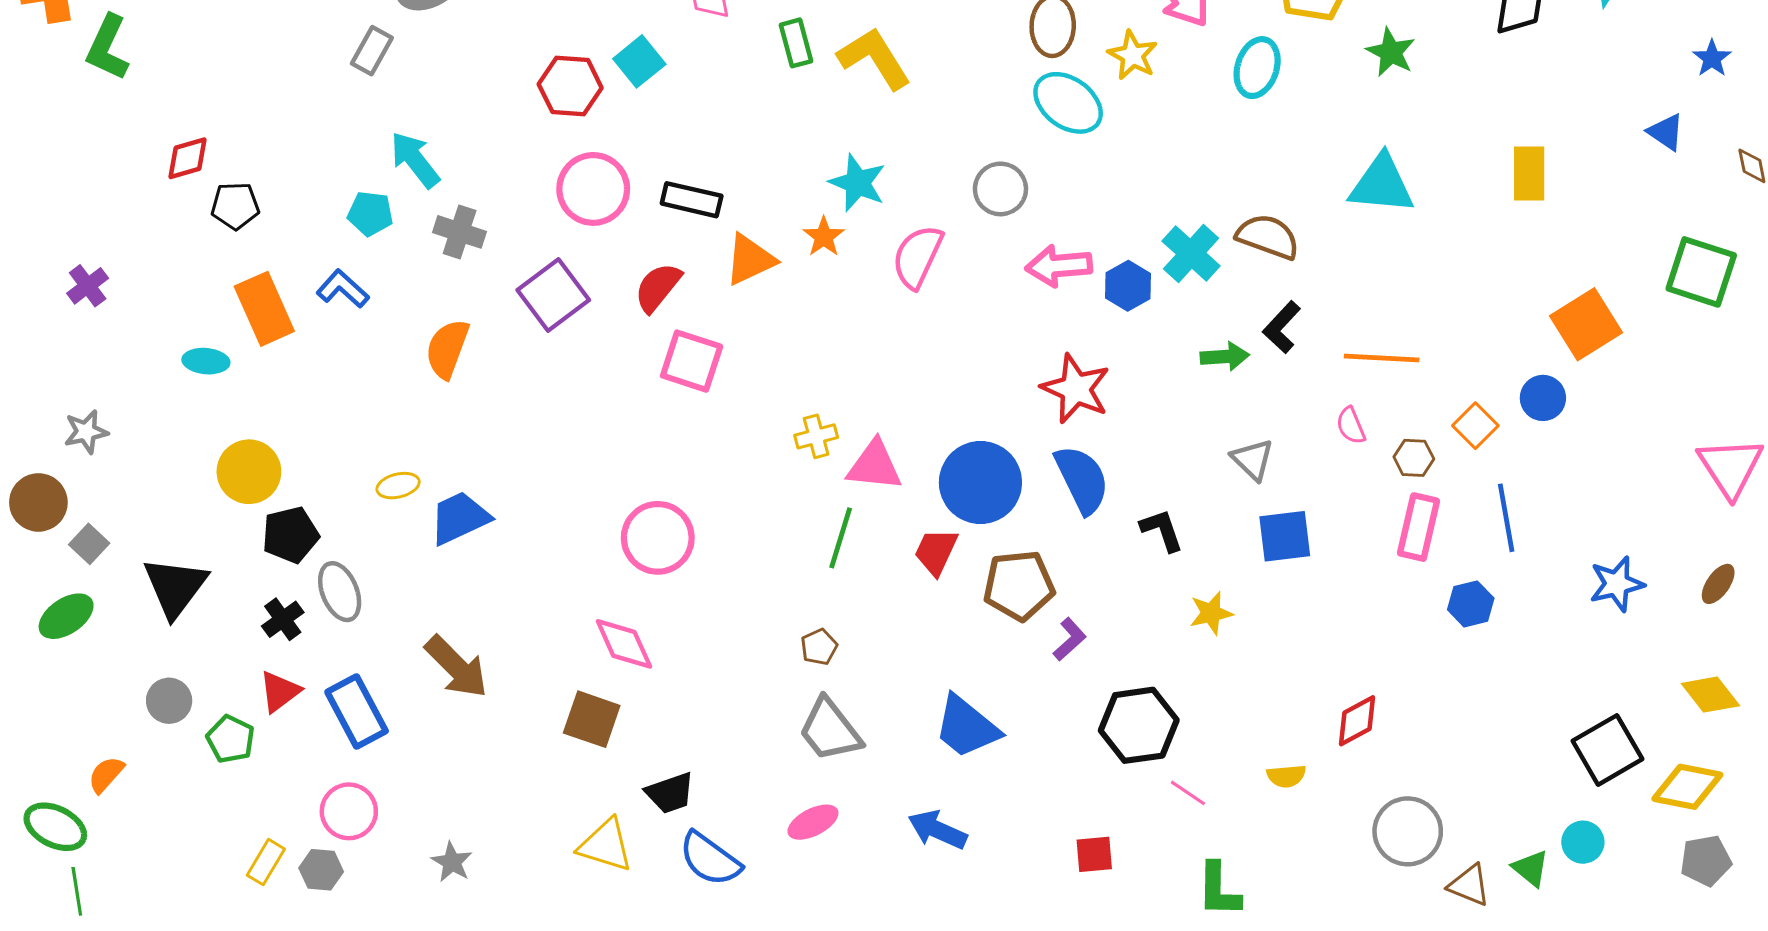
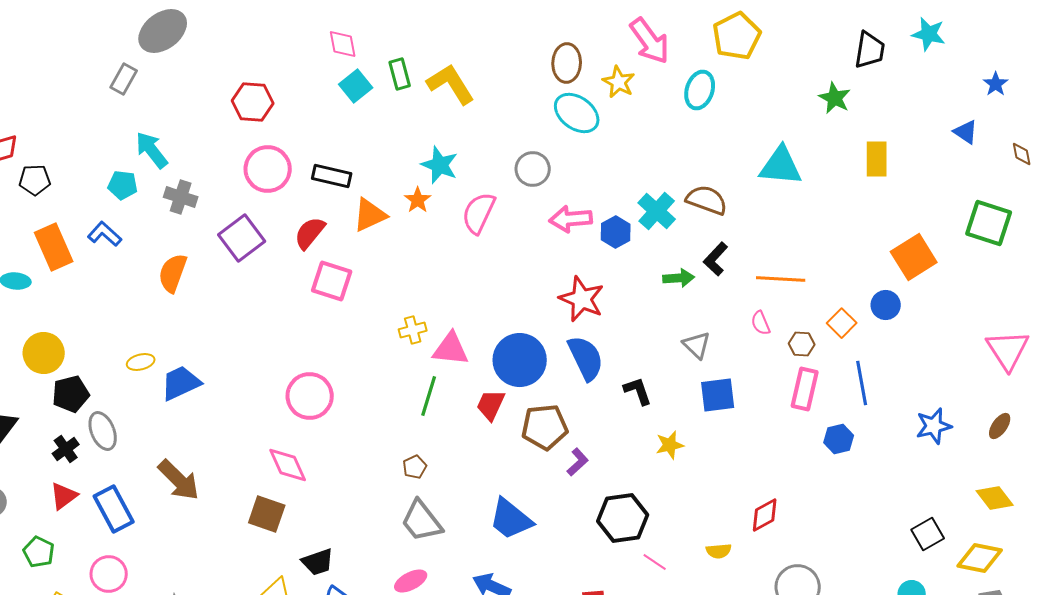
green star: (1391, 52) -> (835, 98), moved
cyan square: (639, 61) -> (356, 86), moved
green pentagon: (231, 739) -> (39, 552), moved
black square: (1607, 750) -> (928, 534), size x0.7

